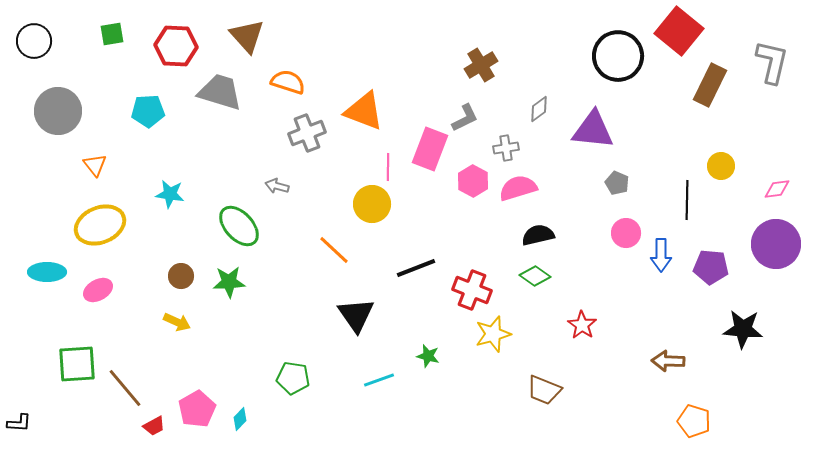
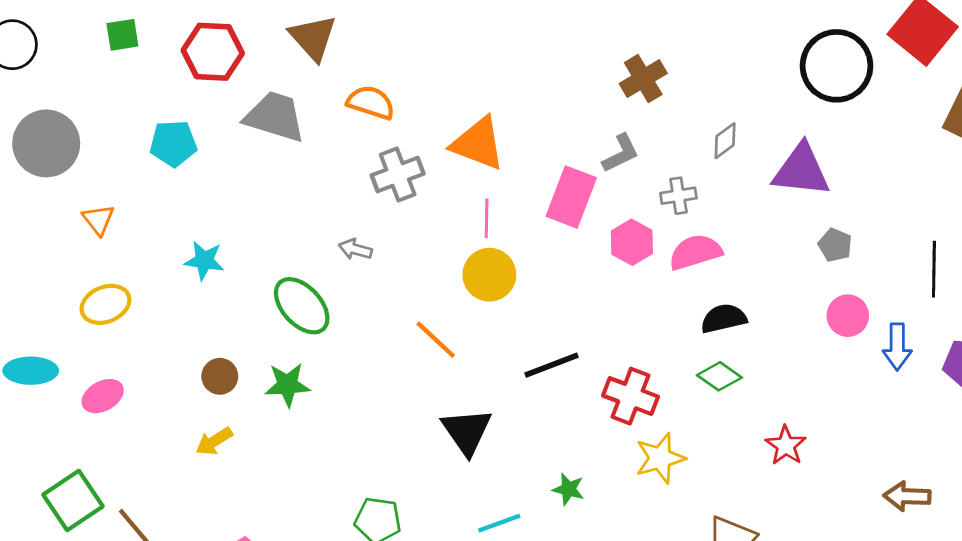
pink line: (388, 167) -> (487, 218), moved
yellow ellipse: (100, 225) -> (105, 304), size x0.7
yellow arrow: (177, 322) -> (214, 441), turned 124
green square: (77, 364) -> (73, 501), turned -30

